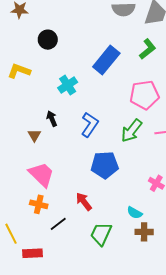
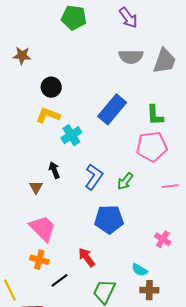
green L-shape: (148, 49) -> (155, 115), moved, turned 125
yellow L-shape: (19, 71) -> (48, 115), moved
green arrow: (132, 131) -> (125, 181), moved, size x0.7

